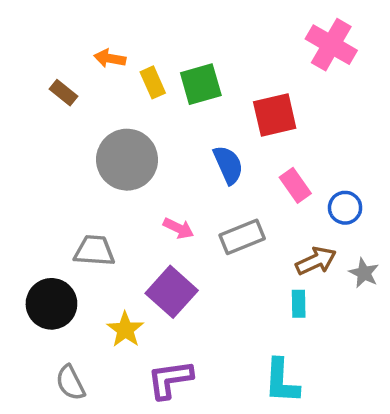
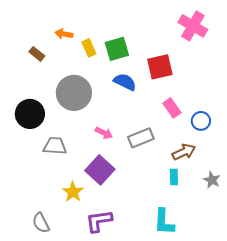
blue semicircle: (228, 165) -> (125, 82), moved, turned -40
gray star: (364, 273) -> (212, 180), moved
black circle: (51, 304) -> (30, 114), moved

